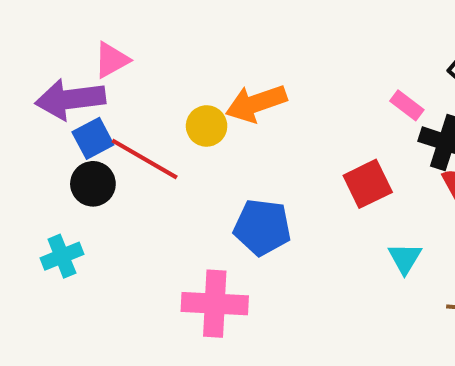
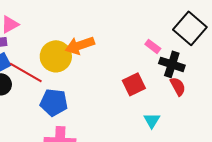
yellow circle: (207, 126) -> (56, 56), size x1.6
blue pentagon: (262, 227) -> (54, 102), moved

